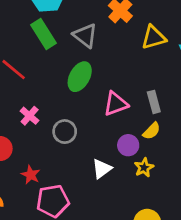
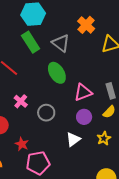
green ellipse: (80, 77) -> (57, 73), turned -60
purple circle: (128, 145) -> (84, 117), moved

